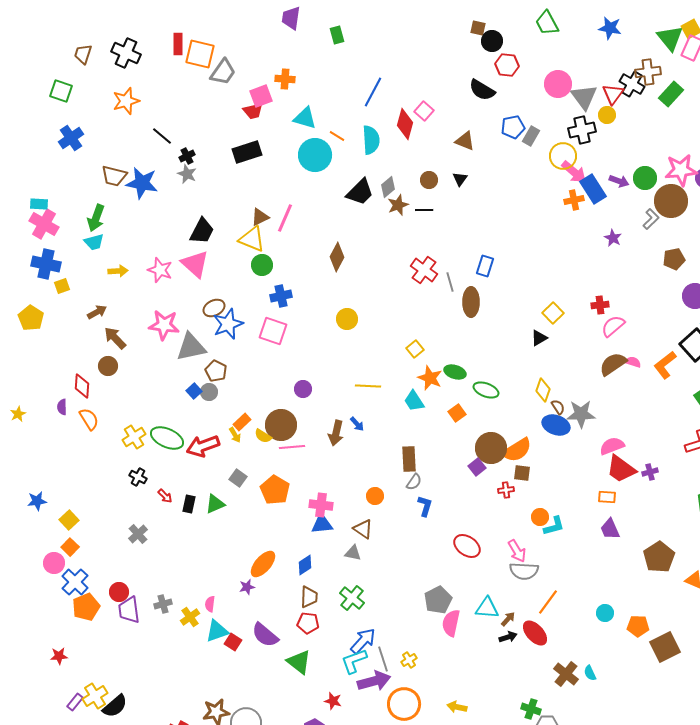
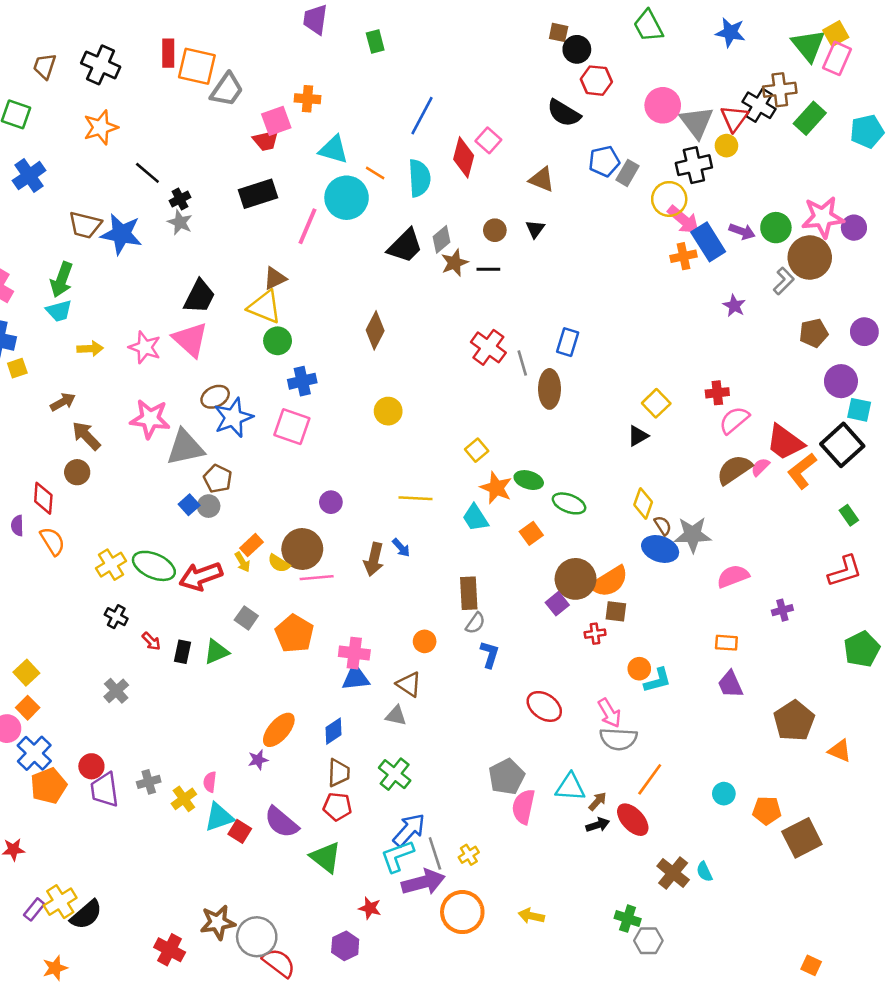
pink line: (285, 218) -> (307, 226), moved
pink semicircle: (633, 362) -> (760, 467), turned -63
red trapezoid: (621, 469) -> (785, 442), moved

